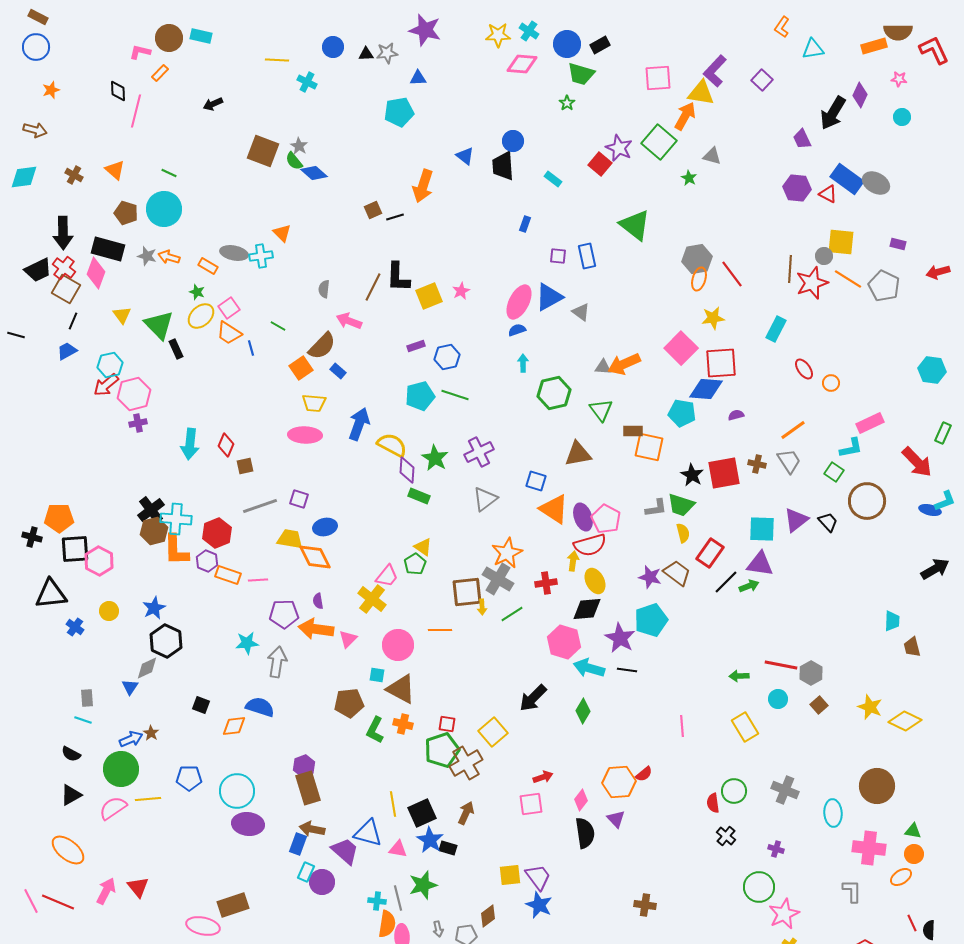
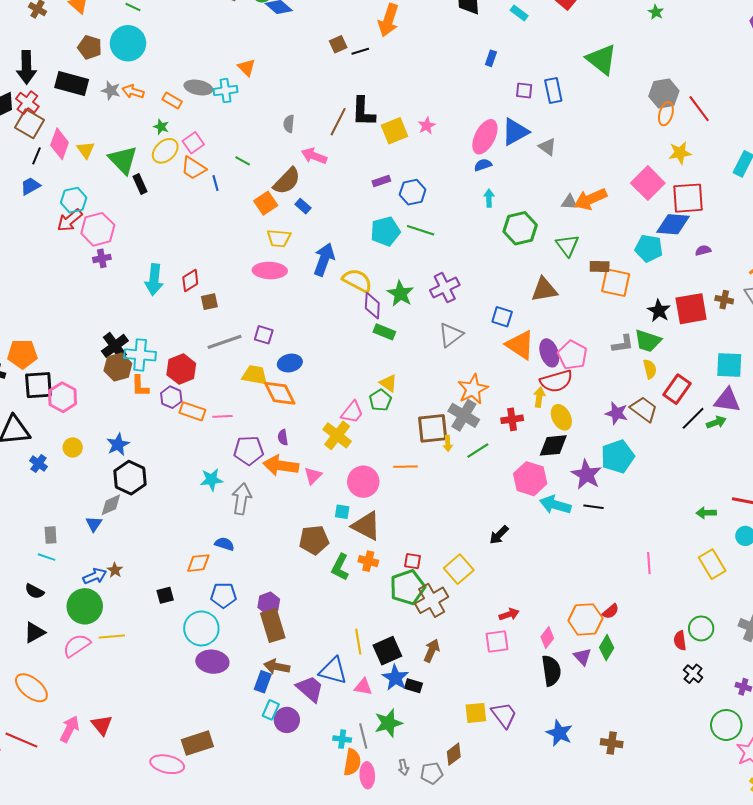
pink diamond: (96, 273) -> (60, 144), moved
red diamond: (226, 445) -> (190, 281), turned 35
orange L-shape: (176, 550) -> (140, 386), size x0.7
black arrow: (533, 698) -> (499, 535), size x0.7
black square: (201, 705) -> (165, 595), moved, turned -36
blue semicircle: (260, 707) -> (224, 544), size x0.7
green diamond: (583, 711) -> (607, 648), moved
blue pentagon: (189, 778) -> (223, 595), moved
blue star: (539, 905) -> (559, 733), moved

